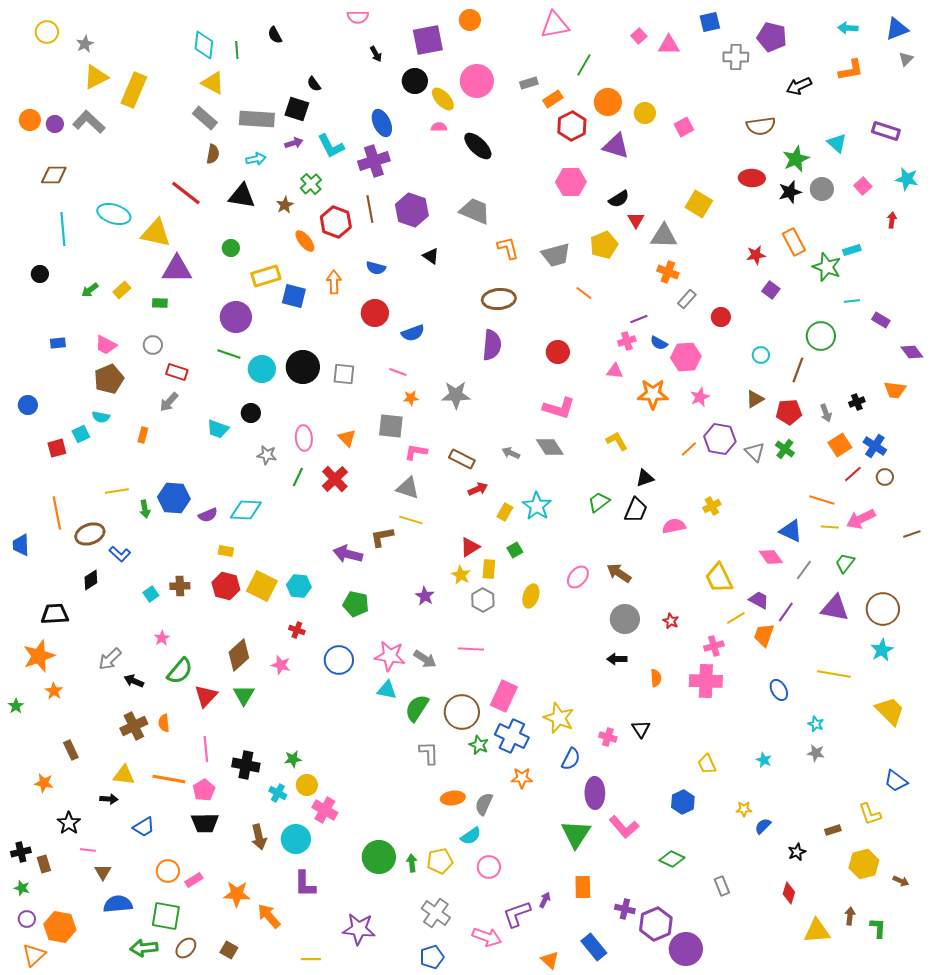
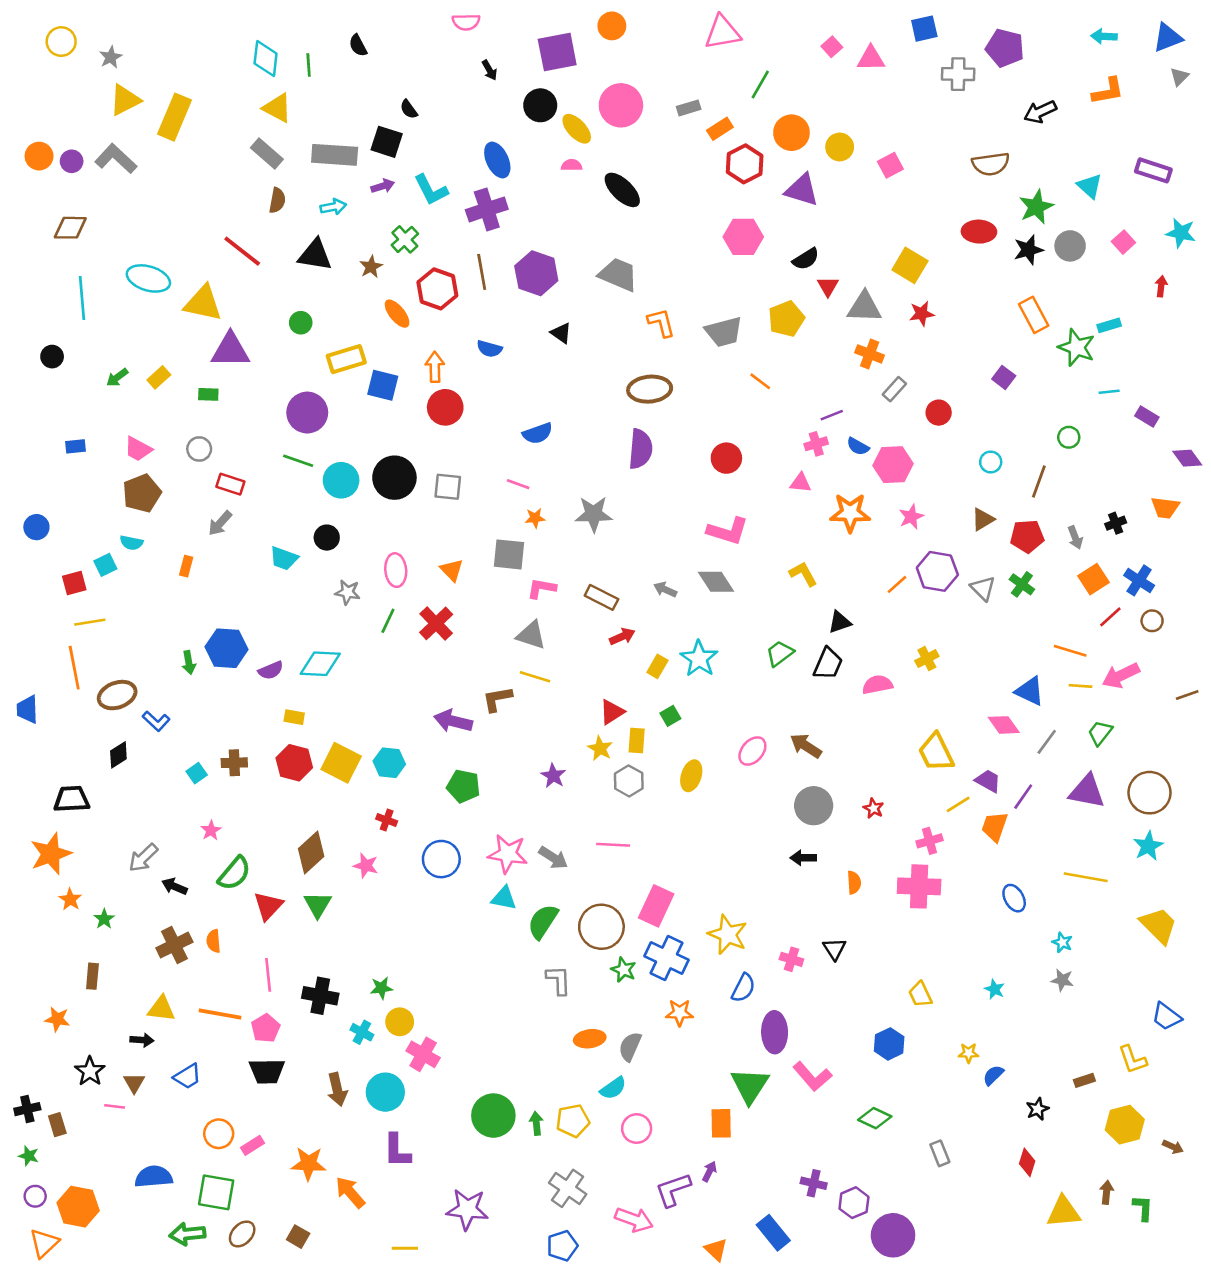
red star: (756, 255) -> (922, 314), moved
red circle: (375, 313) -> (445, 407), moved
green circle: (821, 336) -> (1069, 437), size x0.6
yellow line: (117, 491) -> (90, 622), moved
green star: (16, 706) -> (104, 919), moved
brown rectangle: (71, 750) -> (92, 976), turned 30
brown triangle: (103, 872) -> (134, 1083), moved
orange rectangle: (583, 887) -> (721, 1123), moved
purple hexagon: (656, 924) -> (854, 1203), size x0.7

